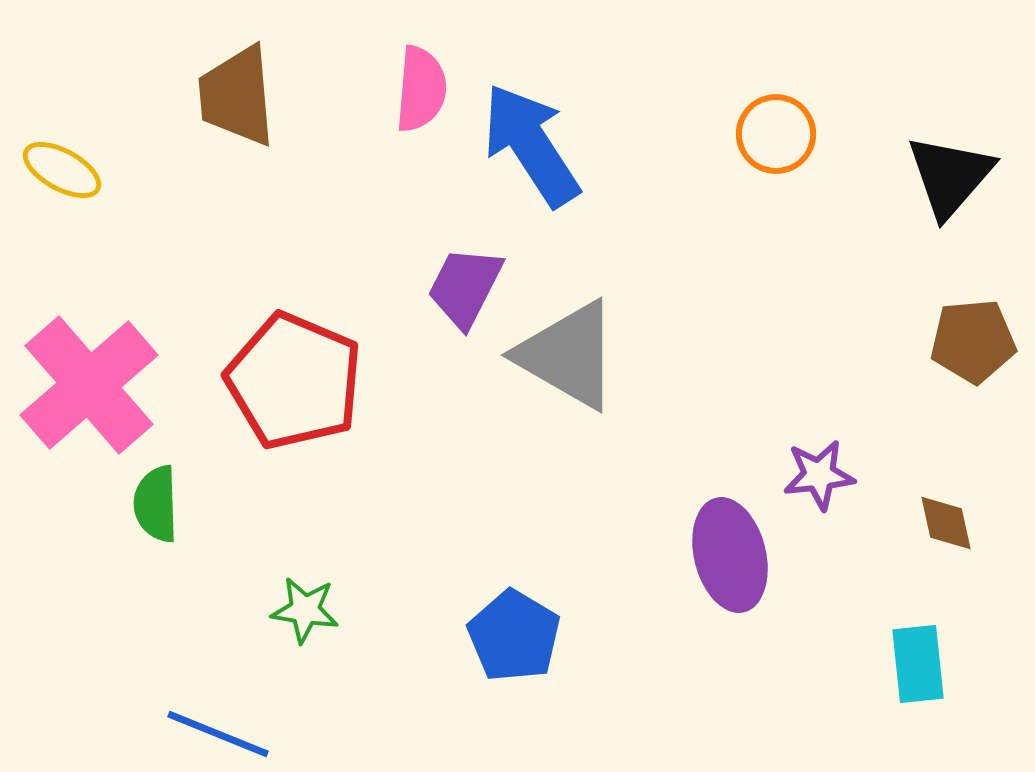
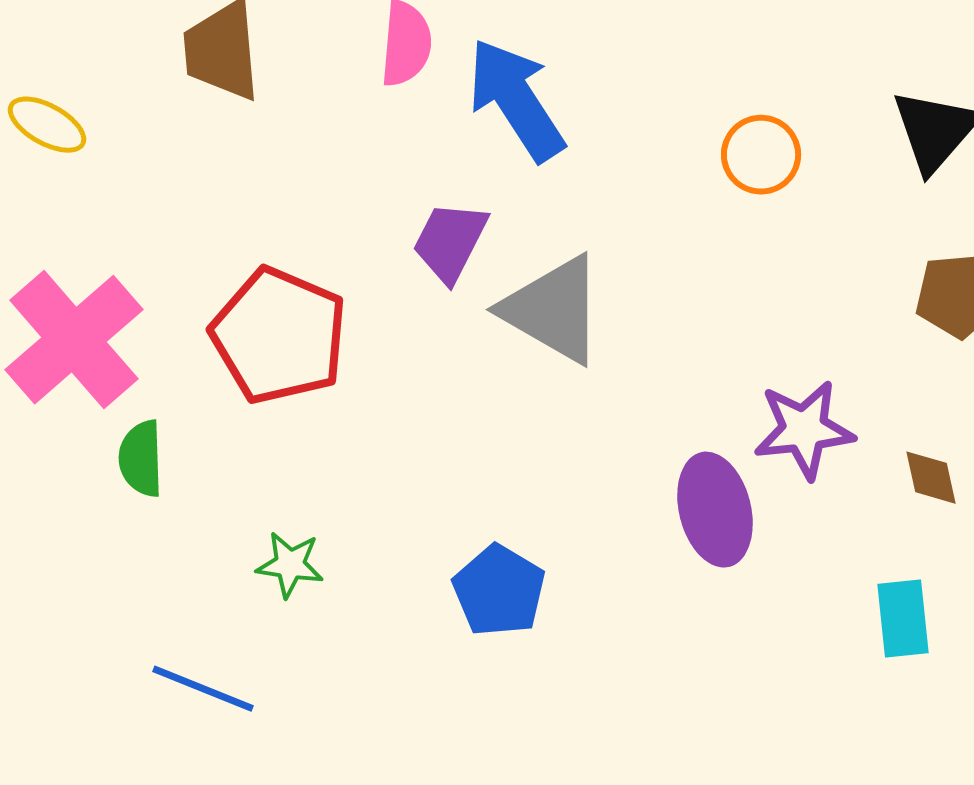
orange circle: (776, 134) -> (761, 155), moved
purple star: (819, 475) -> (804, 430), size x1.4

